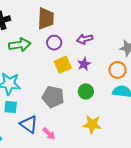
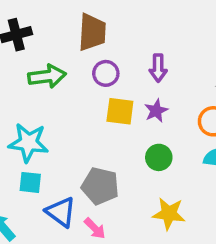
purple arrow: (85, 39) -> (158, 68), turned -77
yellow square: (63, 65) -> (120, 111), turned 30
gray pentagon: (53, 97) -> (100, 186), moved

